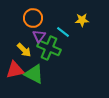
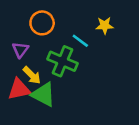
purple triangle: (39, 36) -> (20, 50), moved
yellow arrow: (24, 50) -> (32, 75), moved

